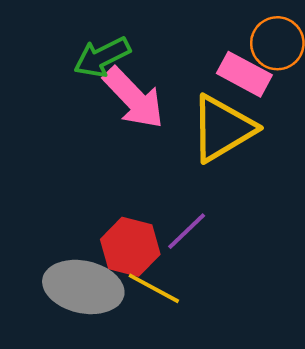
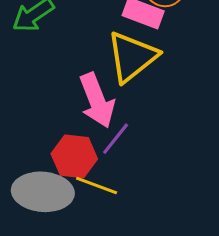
pink arrow: (134, 98) -> (97, 100), moved, turned 30

